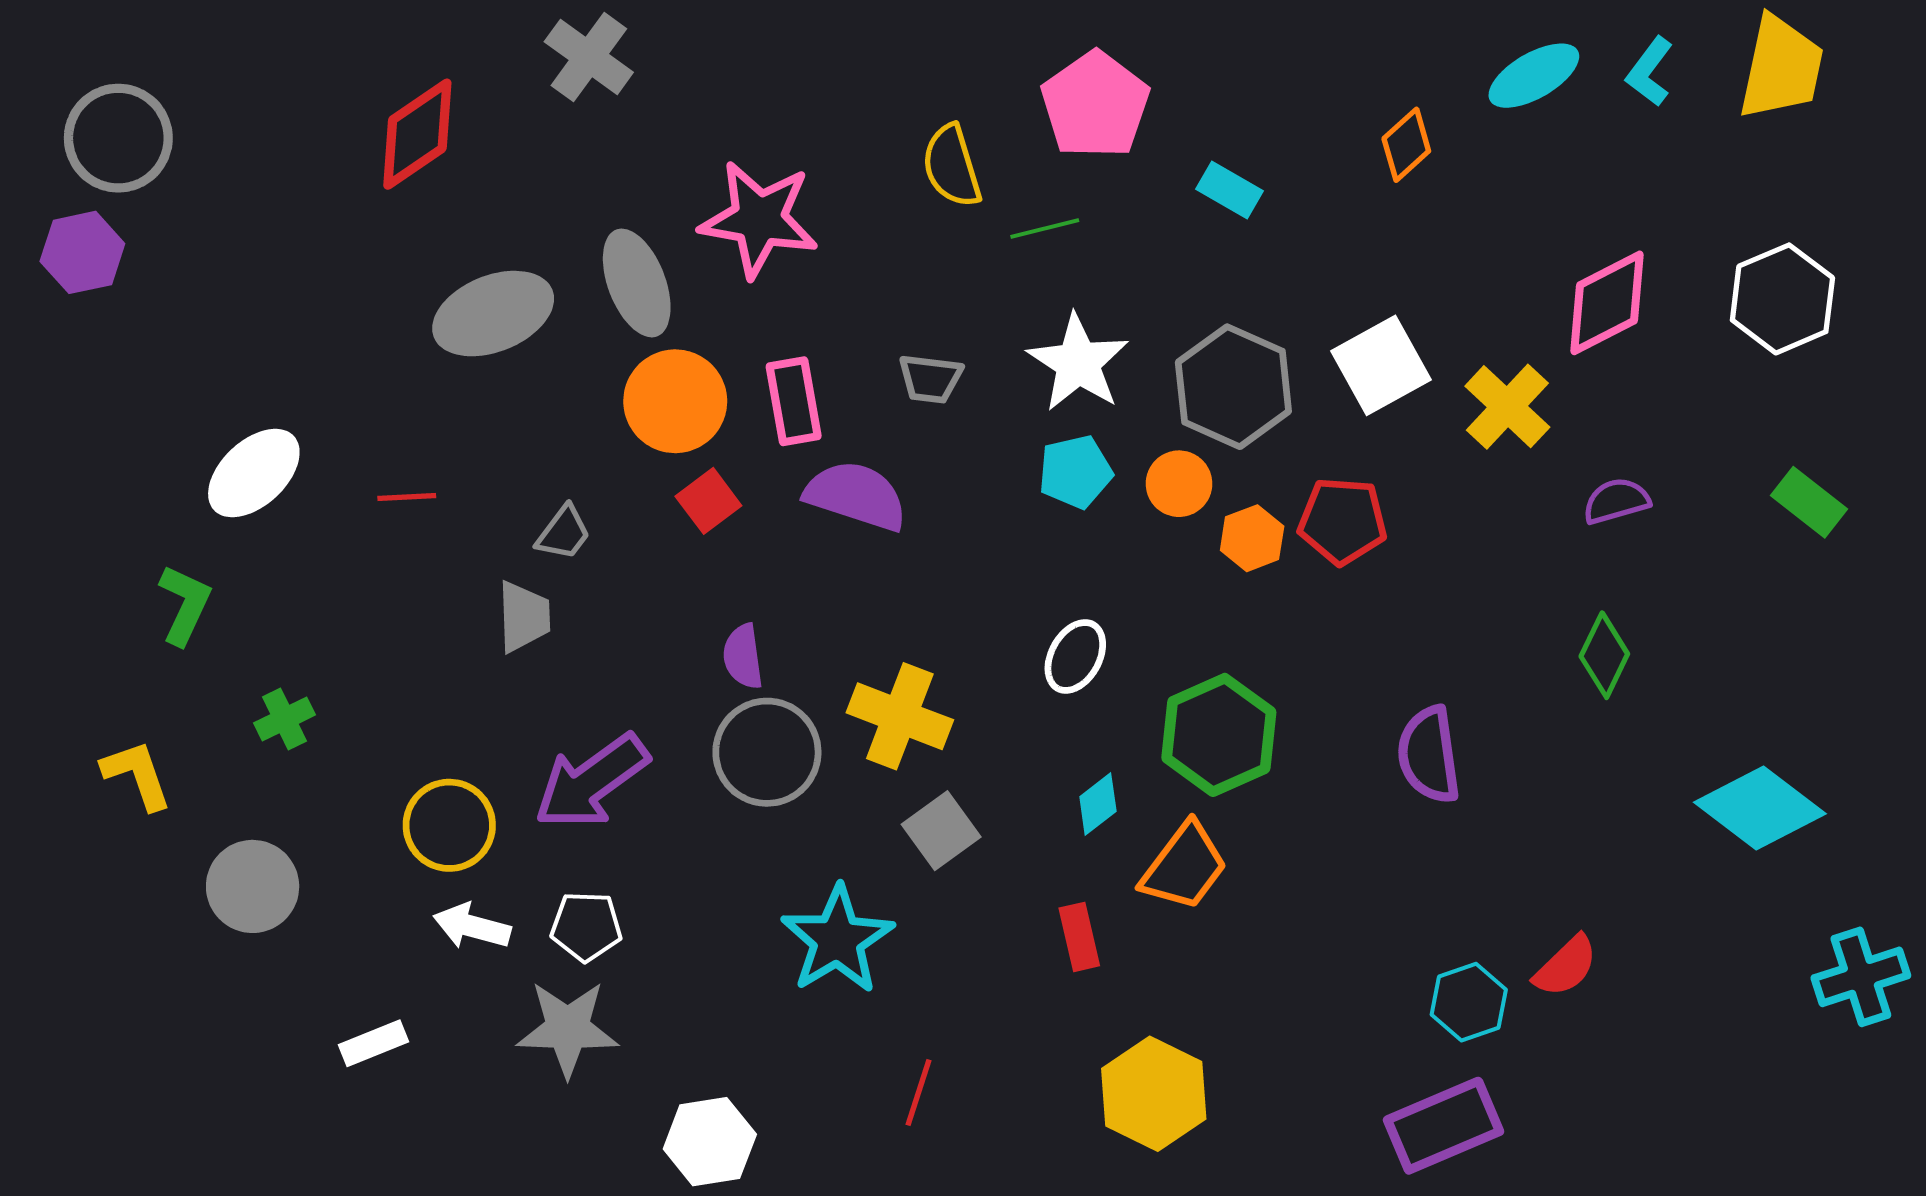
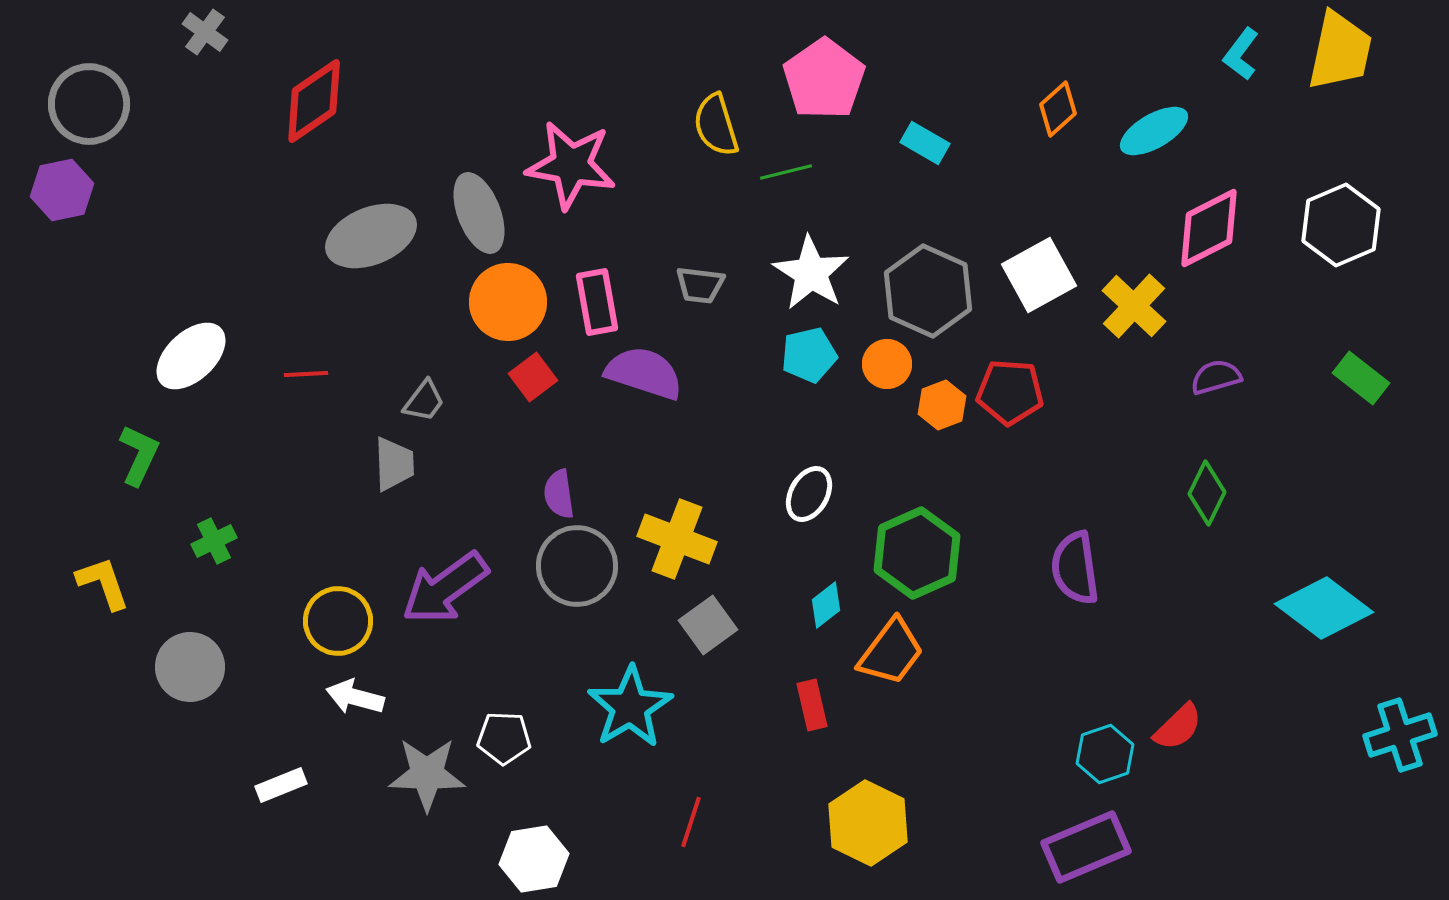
gray cross: (589, 57) -> (205, 32), moved, size x0.7
cyan ellipse: (1534, 76) -> (1154, 131), moved
white pentagon: (586, 926) -> (504, 738), moved

